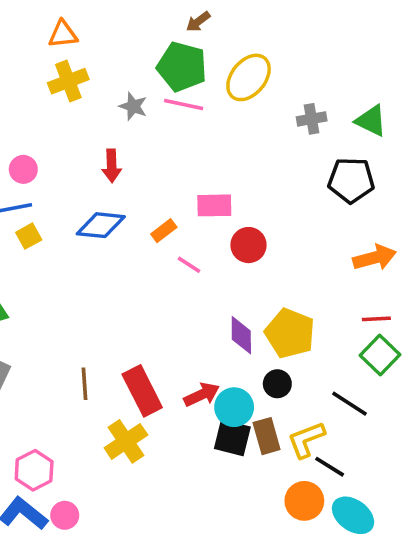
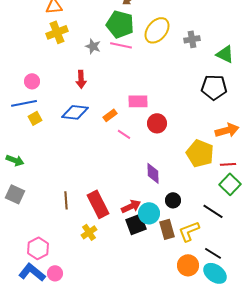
gray cross: (312, 119) -> (192, 39), moved
yellow pentagon: (290, 333) -> (200, 153), moved
black square: (232, 438) -> (136, 224), moved, turned -35
yellow cross: (126, 441) -> (89, 232), size x0.7
black line: (330, 467) -> (213, 253), moved

